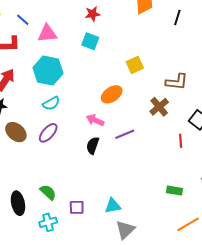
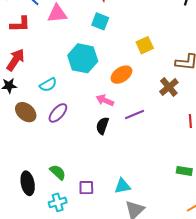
cyan hexagon: (48, 71) -> (83, 58), moved
cyan semicircle: (51, 103) -> (48, 85), moved

